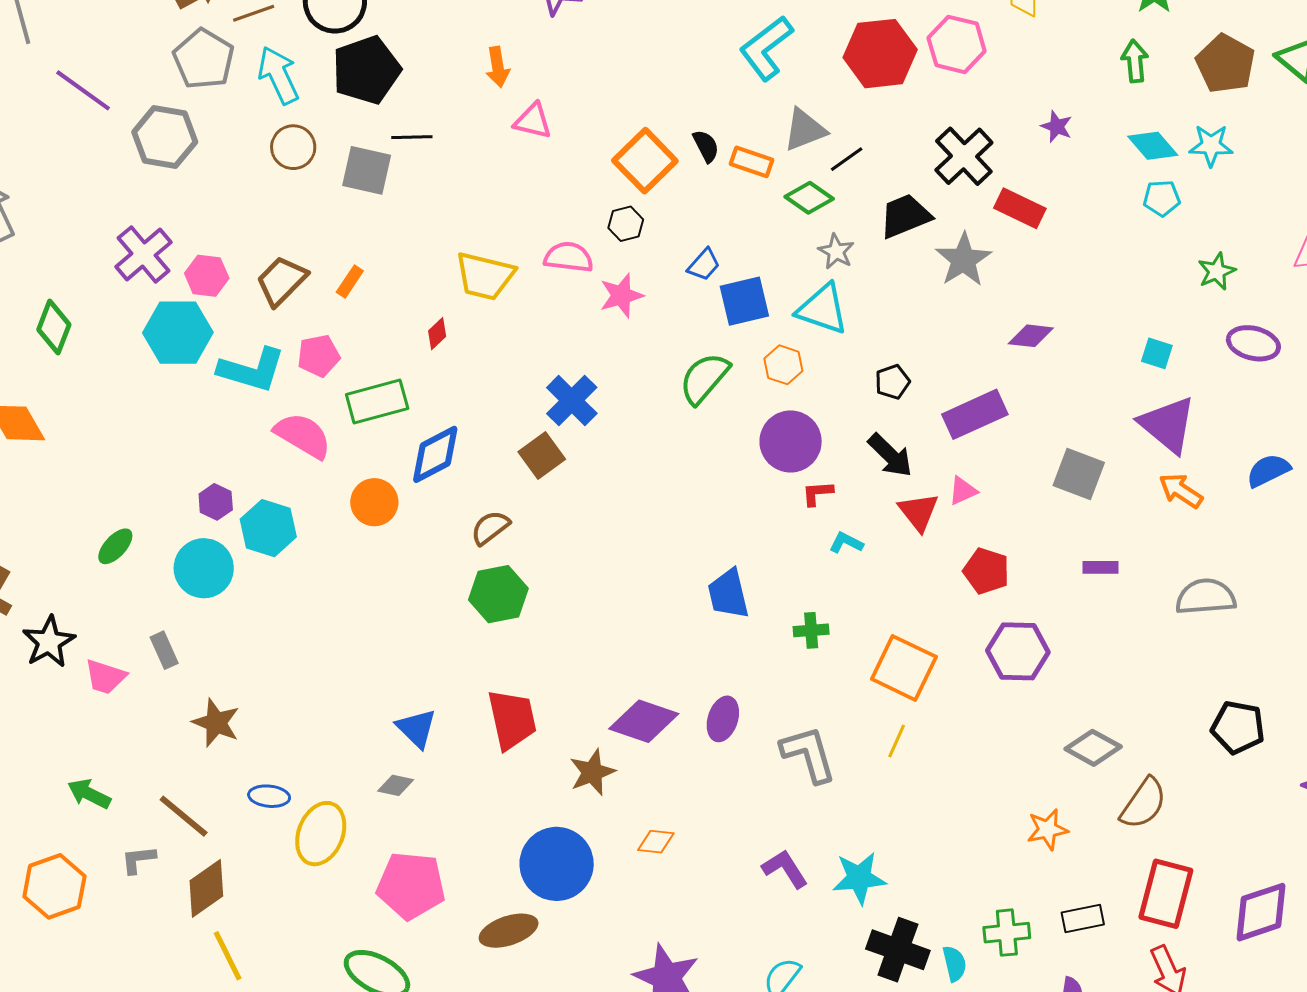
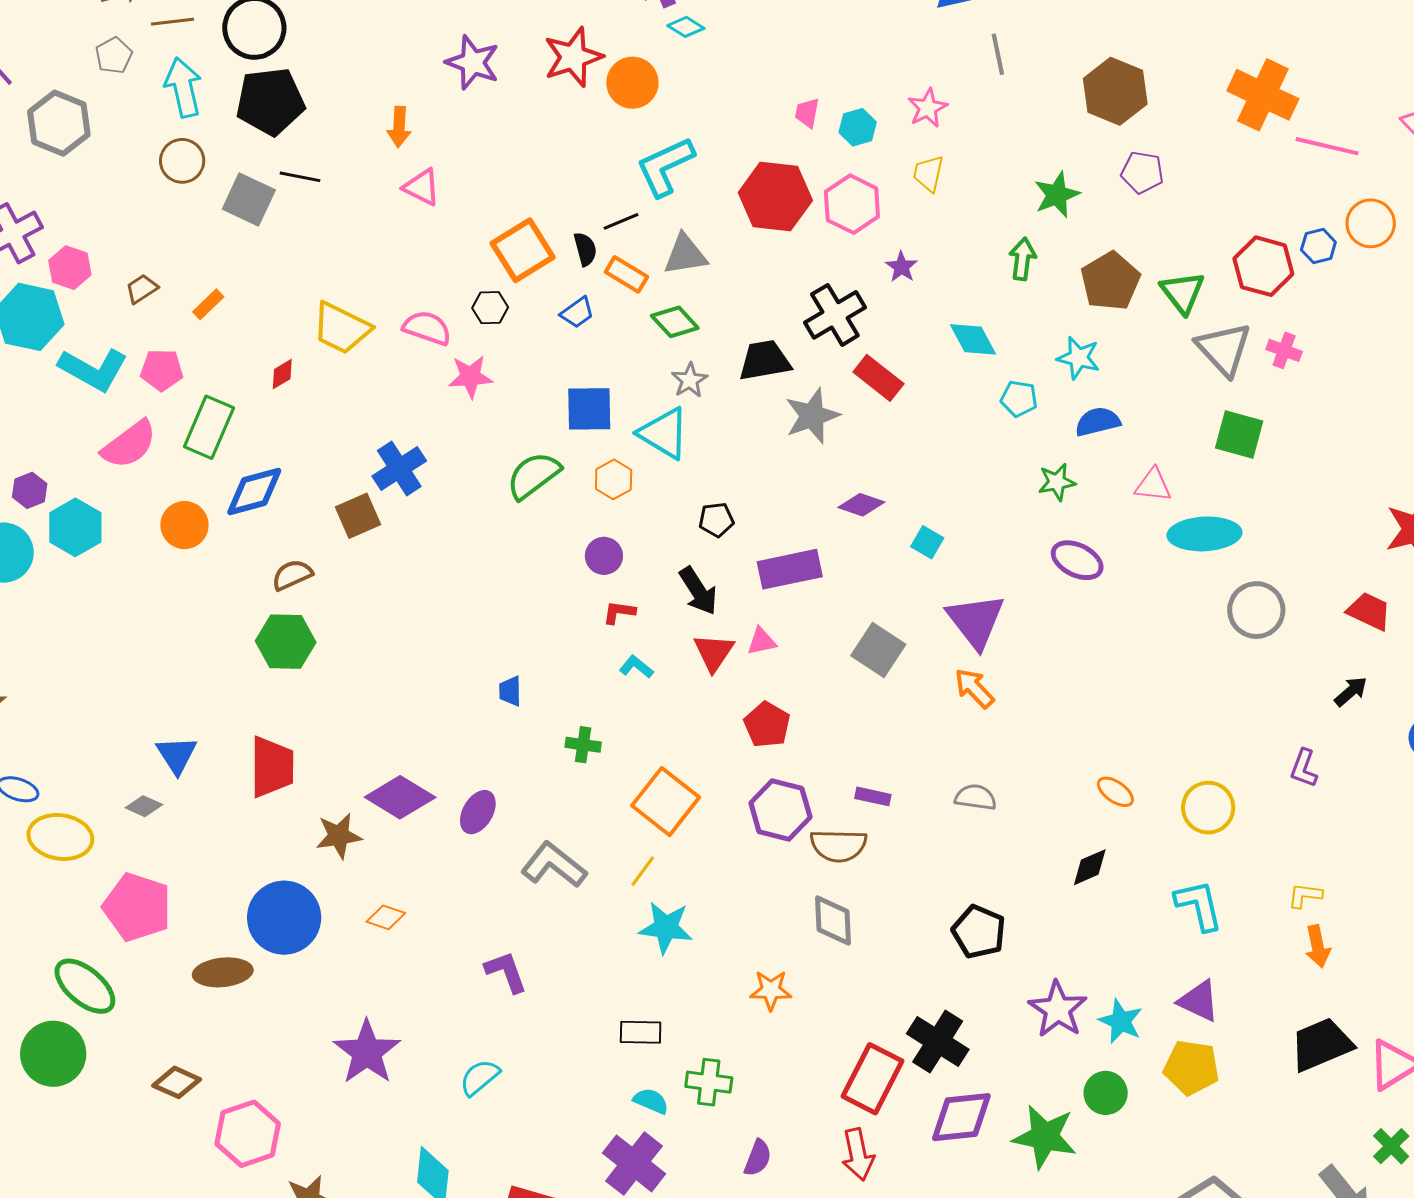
gray pentagon: (204, 59) -> (114, 55), size x0.6
purple star: (1057, 127) -> (902, 267), moved
cyan diamond: (1153, 146) -> (973, 339), moved
black line: (847, 159) -> (621, 221), moved
blue trapezoid: (704, 265) -> (577, 313), moved
brown trapezoid: (282, 281) -> (142, 289), size x0.6
cyan square: (1157, 353) -> (927, 542), moved
green rectangle: (377, 402) -> (209, 427), turned -64
pink semicircle: (303, 436) -> (129, 444), turned 100
purple circle: (791, 441) -> (604, 556), size x0.6
blue semicircle: (1268, 470) -> (1098, 422), moved
purple rectangle: (1100, 567) -> (873, 796), moved
blue trapezoid: (728, 594) -> (510, 691), size x0.6
gray semicircle: (1206, 597) -> (976, 797), size x0.7
gray diamond: (1093, 748) -> (833, 920), turned 46
gray L-shape: (808, 754) -> (554, 865), turned -48
brown semicircle: (1143, 803) -> (838, 846), moved, turned 44
yellow ellipse: (321, 834) -> (60, 837), turned 64
cyan star: (859, 878) -> (666, 928), moved
black rectangle: (1083, 919) -> (641, 1032), moved
black cross: (898, 950) -> (938, 1042), moved
cyan semicircle: (954, 964) -> (651, 1101), turned -66

